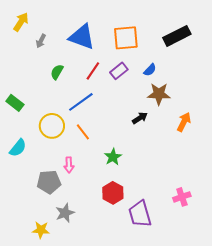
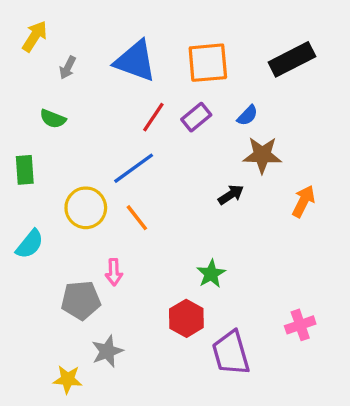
green semicircle: (57, 72) -> (53, 119), moved, turned -98
green rectangle: (15, 103) -> (25, 170), turned 48
green star: (113, 157) -> (211, 274), moved

